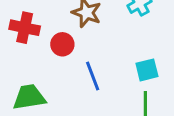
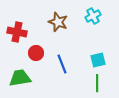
red circle: (62, 44) -> (36, 53), moved

